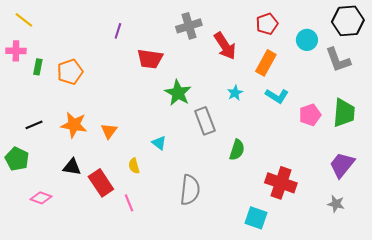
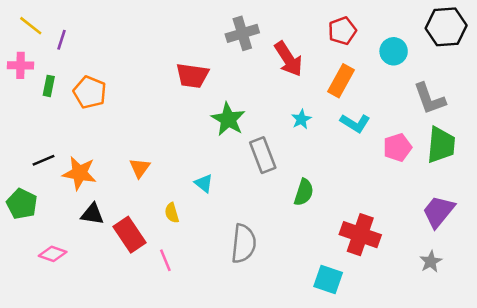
purple line: (118, 31) -> (62, 40), moved
gray L-shape: (338, 60) -> (429, 99), moved
orange pentagon: (70, 72) -> (90, 92), turned -30
orange star: (74, 125) -> (79, 173), moved
gray star: (336, 204) -> (431, 262), turned 30

